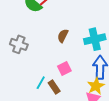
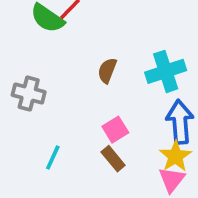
cyan line: (41, 83) -> (53, 158), moved
brown rectangle: (54, 87) -> (113, 159), moved

